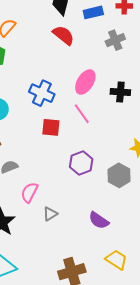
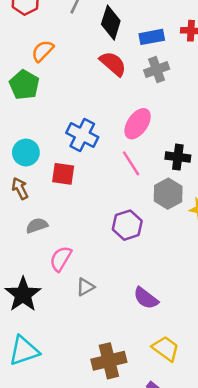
gray cross: (115, 40) -> (157, 70), moved
black cross: (120, 92) -> (178, 157), moved
red square: (51, 127) -> (63, 174), moved
gray hexagon: (119, 175) -> (168, 194), moved

